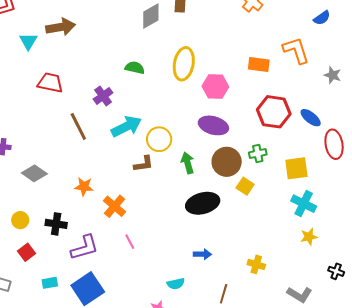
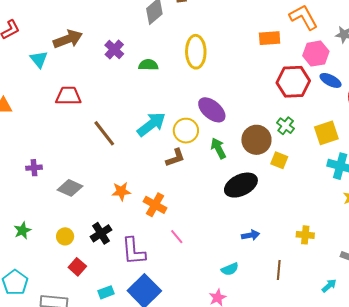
pink hexagon: (215, 86) -> (316, 54), moved
purple cross: (103, 96) -> (114, 49), moved
purple ellipse: (213, 125) -> (212, 110), moved, turned 36
green cross: (258, 153) -> (286, 126), turned -30
black cross: (56, 224) -> (101, 233), turned -30
purple L-shape: (85, 248) -> (133, 251), turned 112

